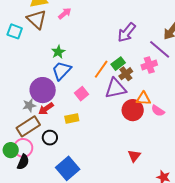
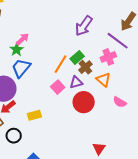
pink arrow: (65, 13) -> (22, 39), moved
purple triangle: (116, 88) -> (76, 82), size x0.6
pink square: (81, 94) -> (58, 87), moved
orange triangle: (143, 99) -> (103, 80), moved, turned 42
red circle: (133, 110) -> (84, 102), moved

